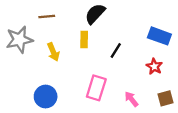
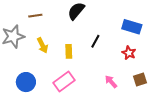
yellow rectangle: (84, 39) -> (69, 51), moved
pink rectangle: (96, 88) -> (64, 81), moved, turned 40
blue circle: (46, 97) -> (26, 82), moved

